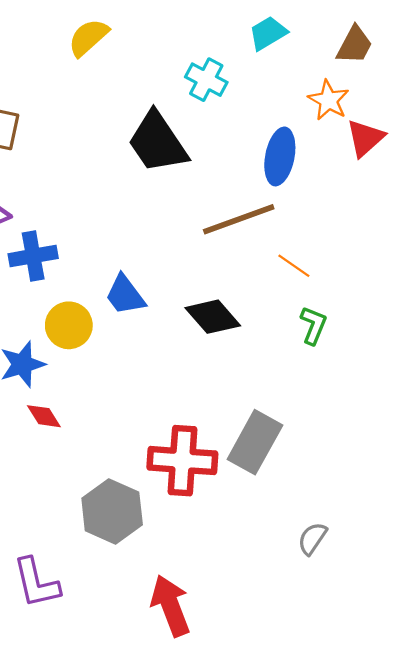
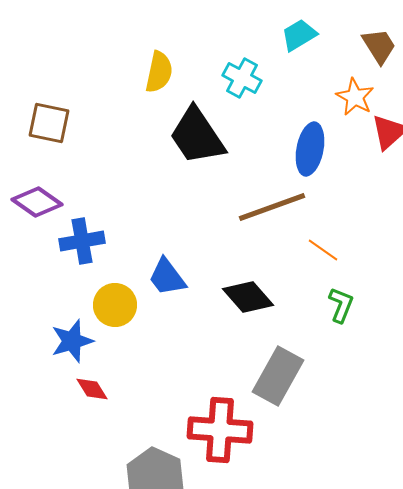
yellow semicircle: (88, 37) -> (159, 72), moved, turned 144
brown trapezoid: (355, 45) -> (379, 46), turned -60
gray rectangle: (255, 442) -> (278, 376), moved

